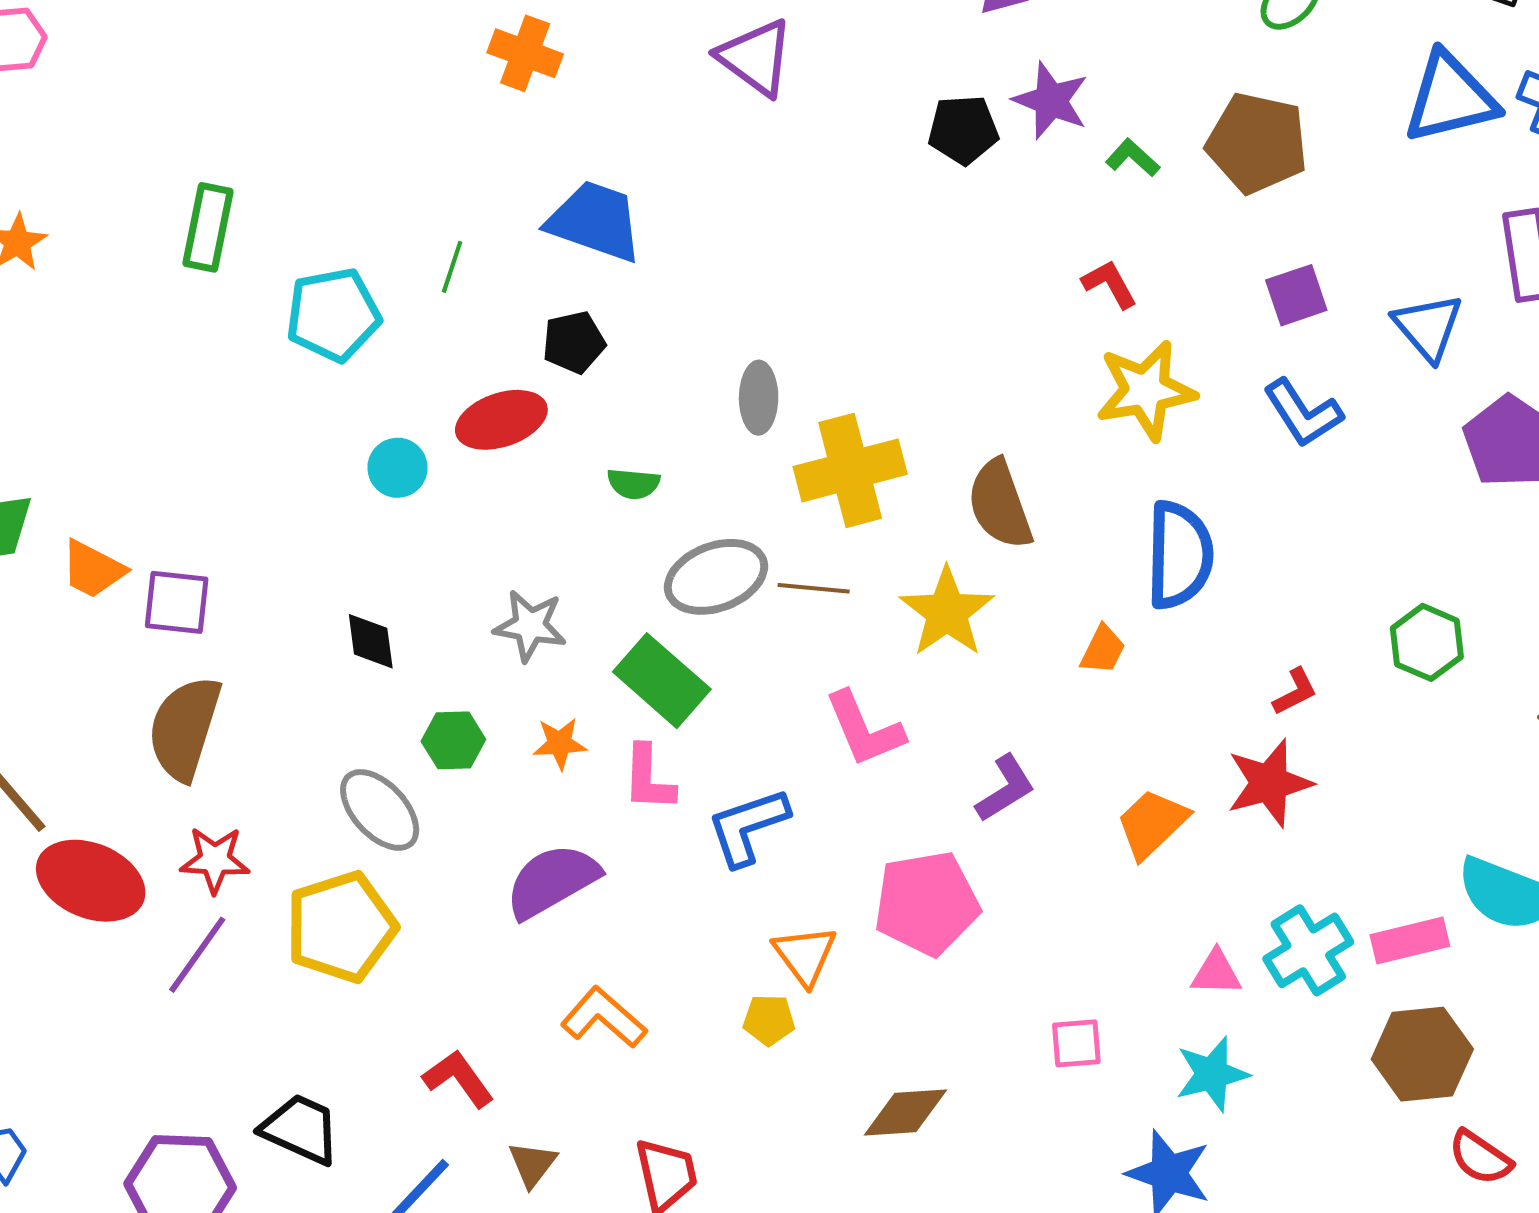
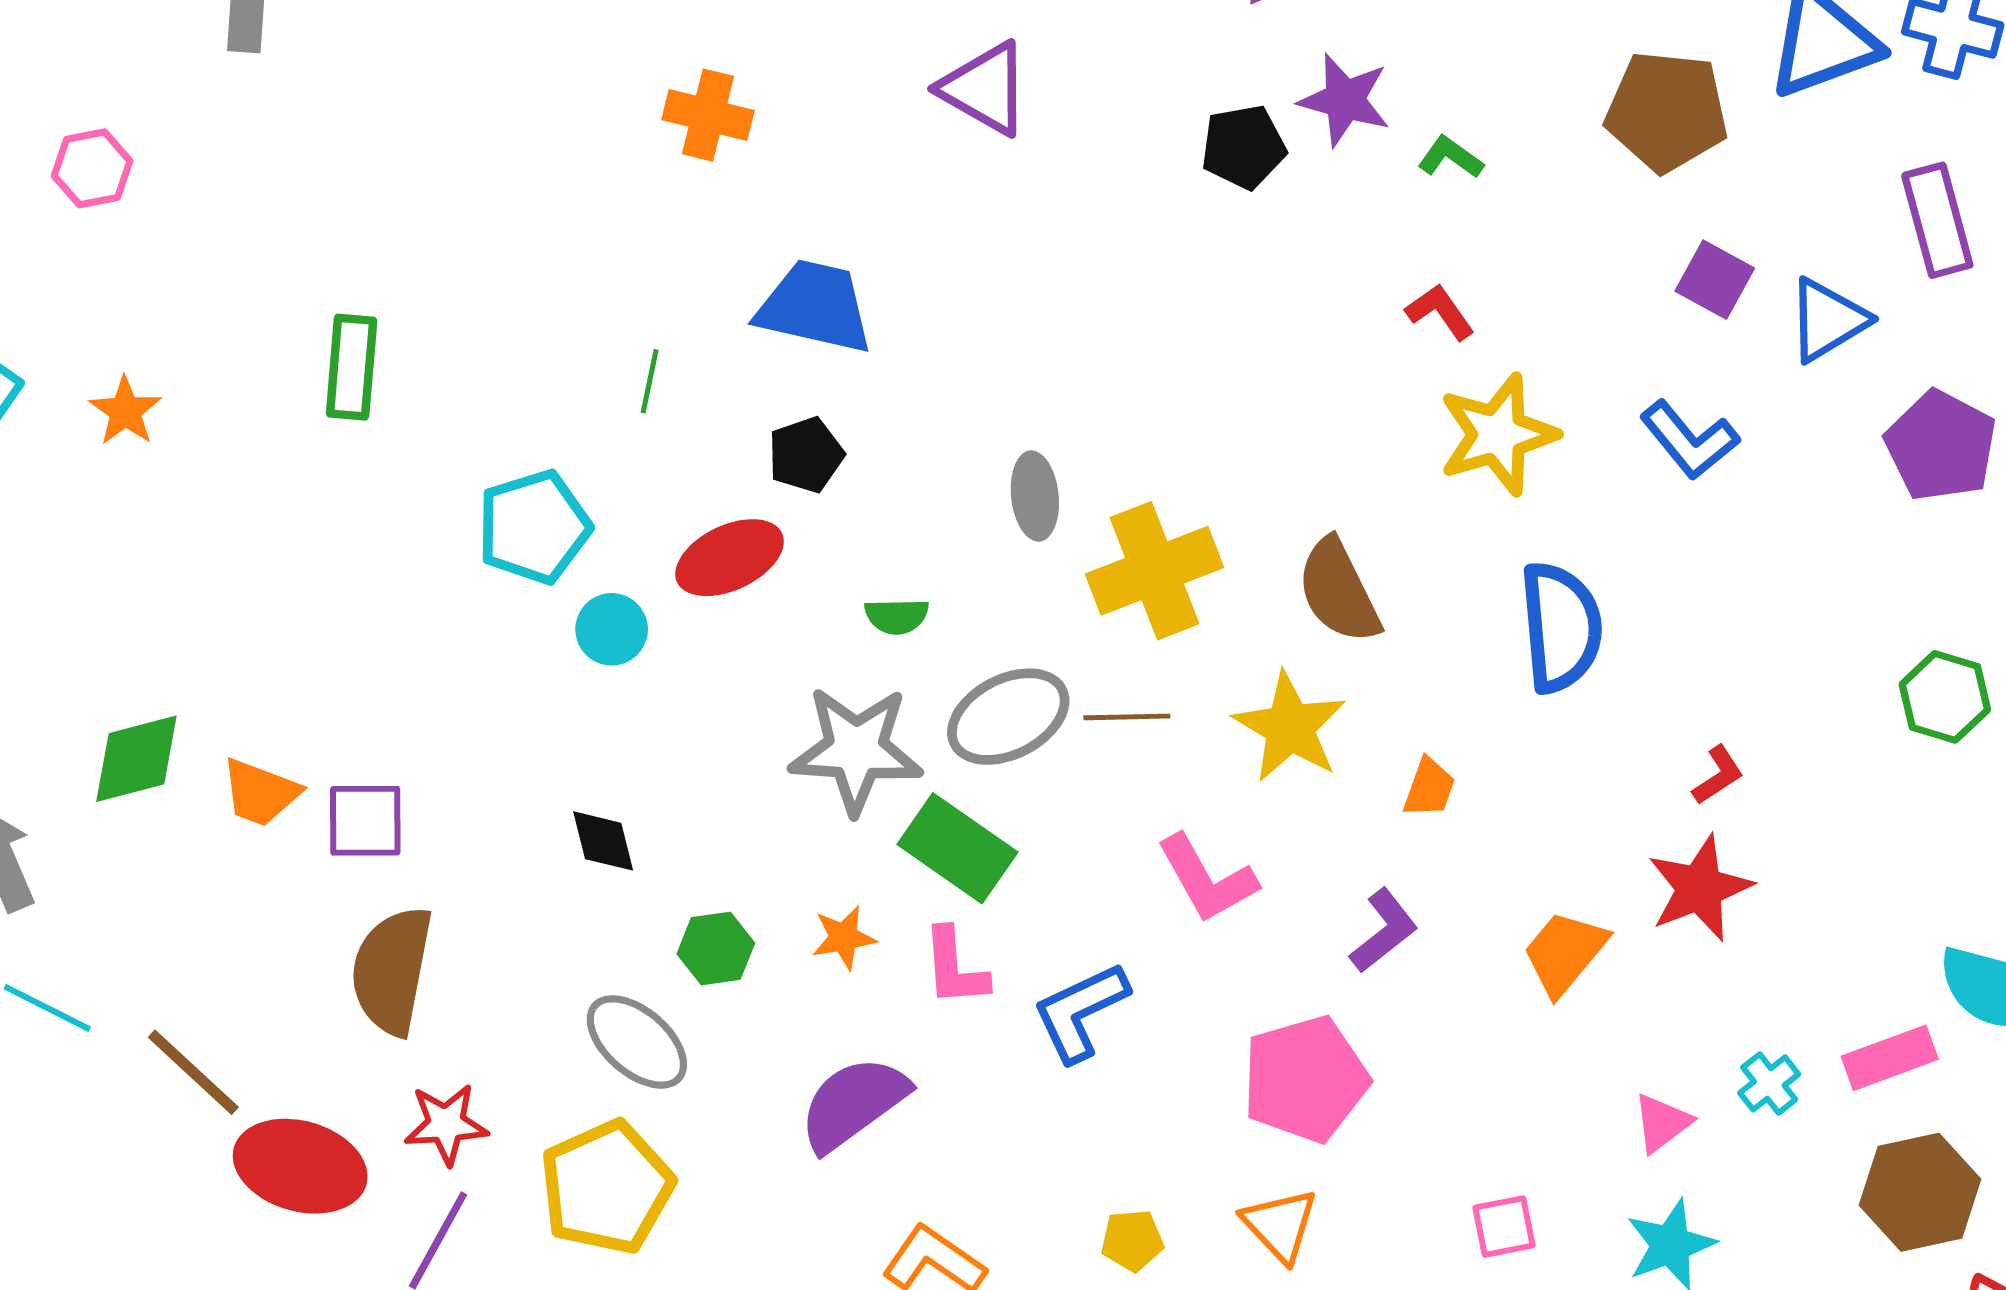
brown pentagon: (1257, 143) -> (1667, 111), moved
purple square: (1296, 295) -> (1715, 280), moved, turned -36
cyan pentagon: (333, 315) -> (534, 527), moved
blue triangle: (1428, 327) -> (1828, 320), turned 46
gray star: (530, 626) -> (856, 750), moved, size x1.5
green hexagon: (1427, 642) -> (1945, 697), moved
orange trapezoid: (1103, 650) -> (1429, 788), moved
cyan cross: (1308, 950) -> (1769, 1083), size x0.6
orange triangle: (805, 955) -> (1280, 1225), moved
pink triangle: (1216, 973) -> (1662, 1123), turned -32

